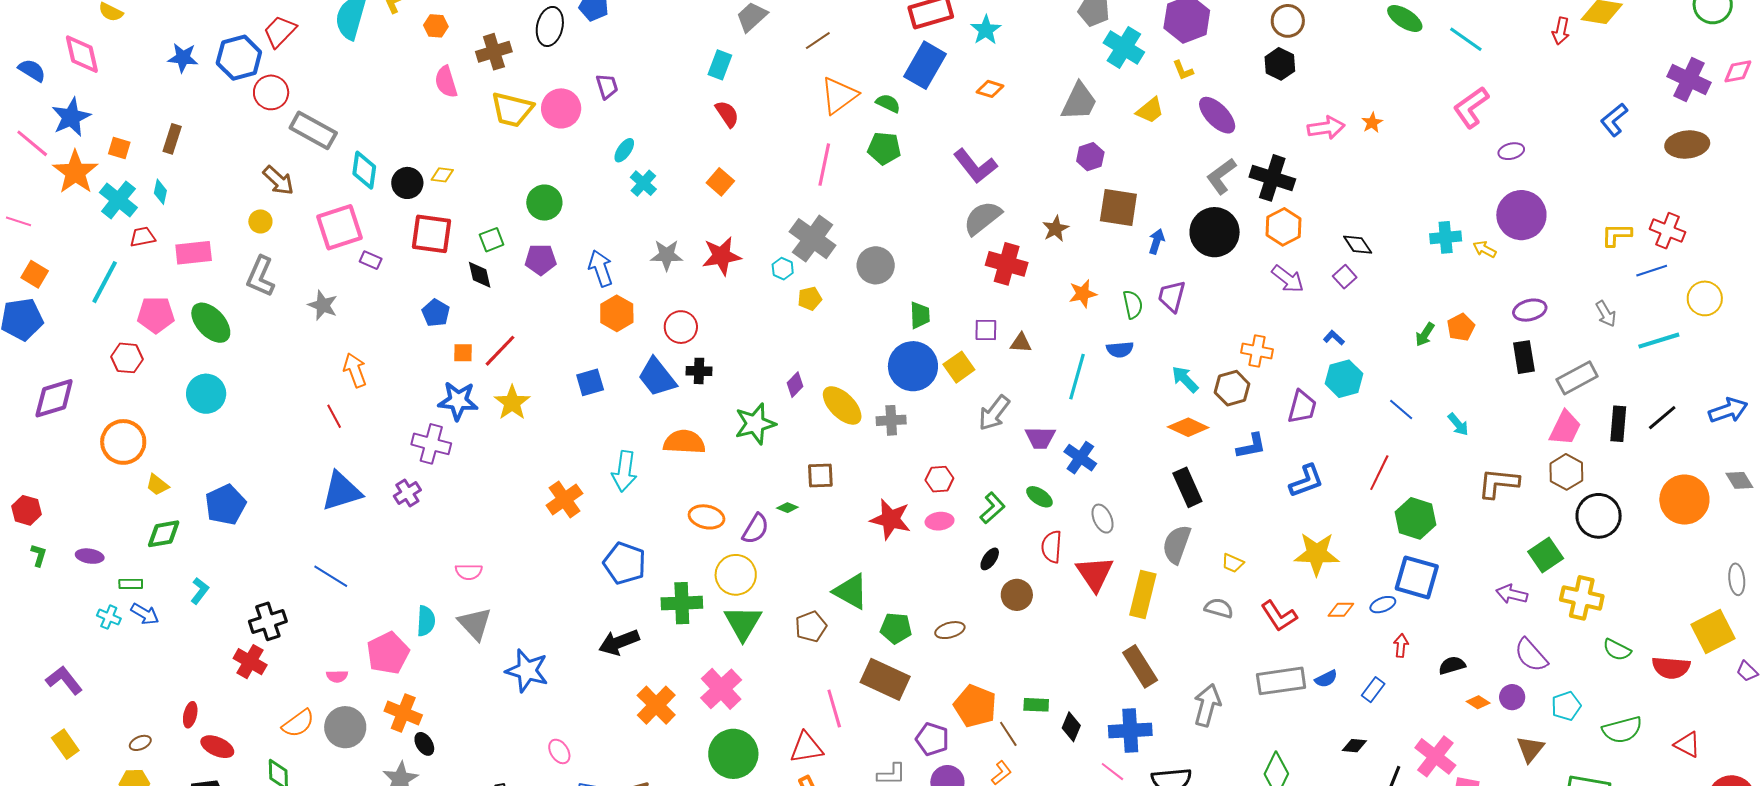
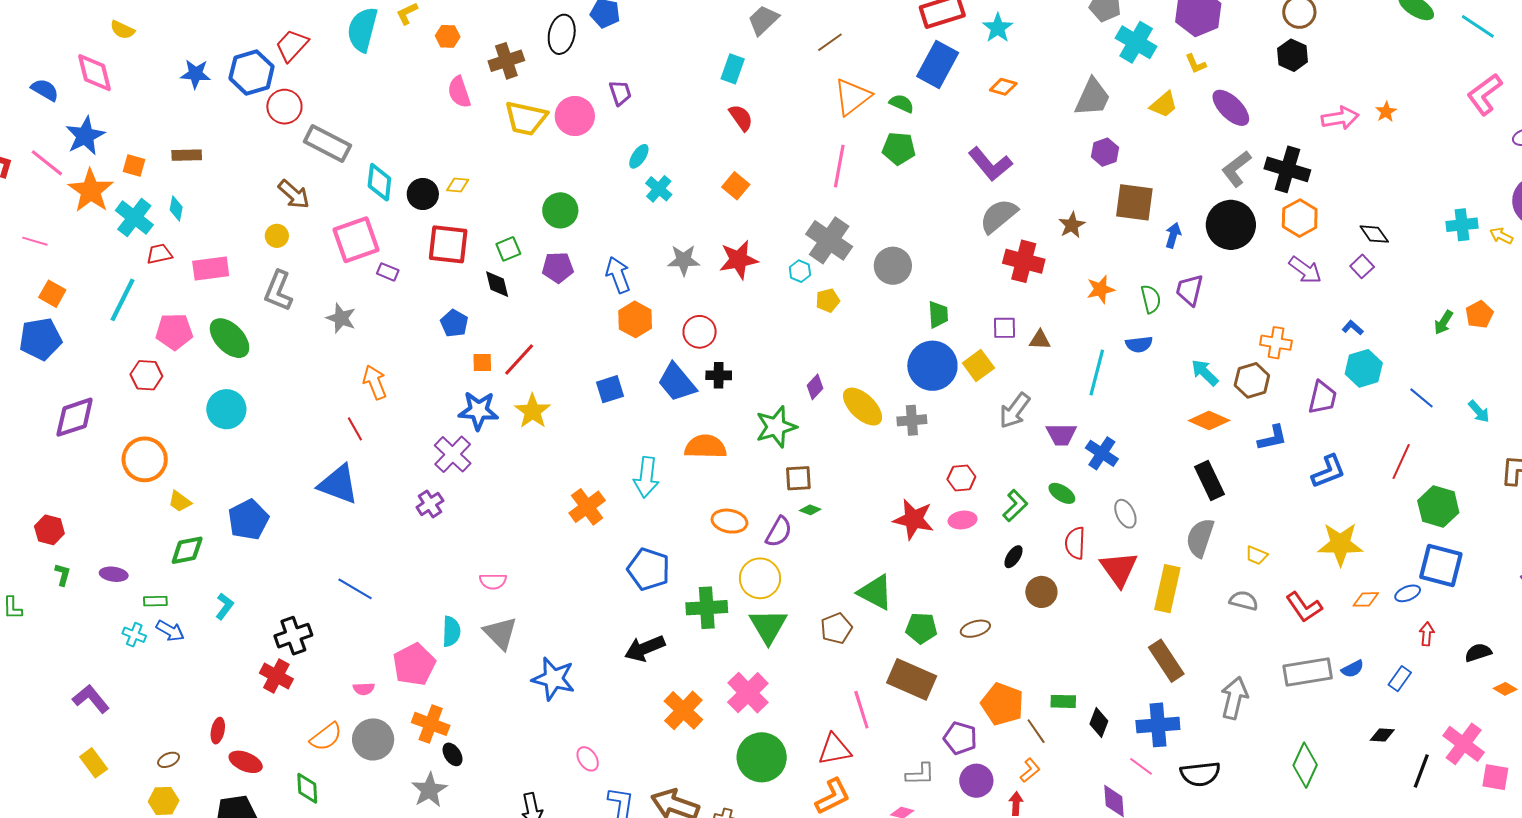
brown rectangle: (172, 139) -> (187, 155), turned 72
purple cross: (431, 444) -> (453, 454), turned 30
brown square: (820, 476) -> (798, 478), moved
blue triangle: (341, 491) -> (338, 484), moved, turned 39

